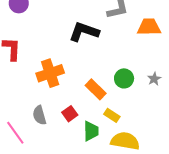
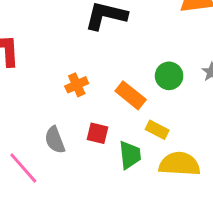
orange cross: (50, 73) -> (77, 85), moved, size x0.6
red square: (70, 114) -> (97, 133), turned -35

